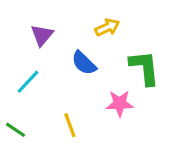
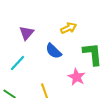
pink star: (120, 103) -> (77, 77), turned 30

